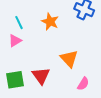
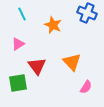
cyan line: (19, 23) -> (22, 14), moved
red triangle: (41, 76) -> (37, 66), moved

